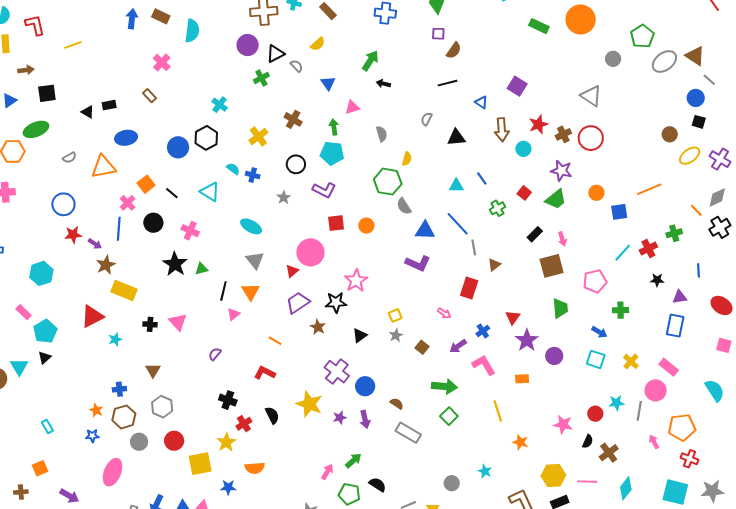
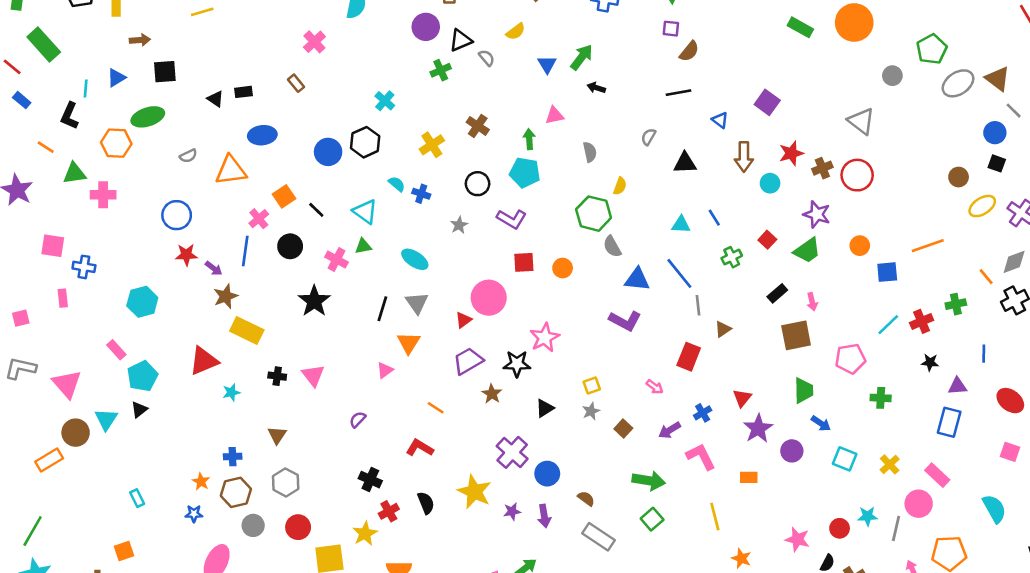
blue triangle: (328, 83) -> (547, 64), moved
green triangle: (201, 269) -> (363, 246), moved
black line: (223, 291) -> (382, 309), moved
blue arrow: (599, 332) -> (821, 423), moved

